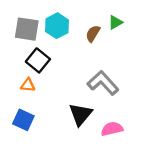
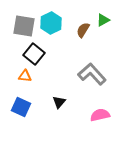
black triangle: (81, 114) -> (59, 102), moved, size x0.6

